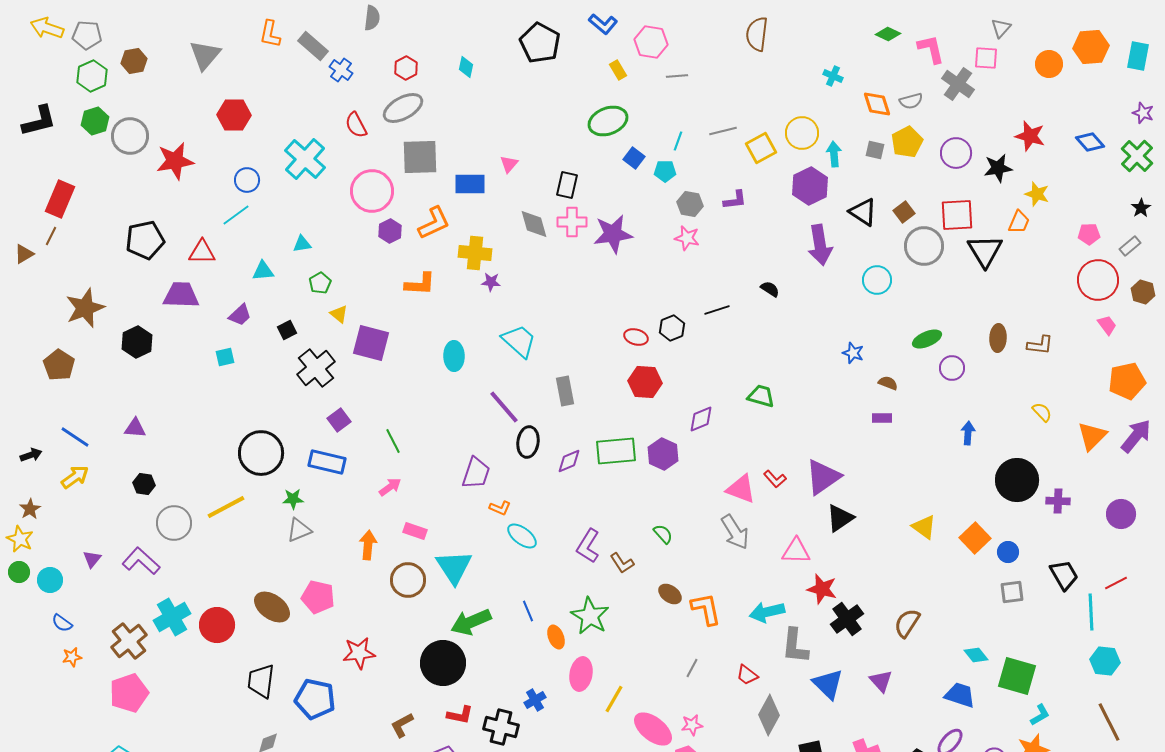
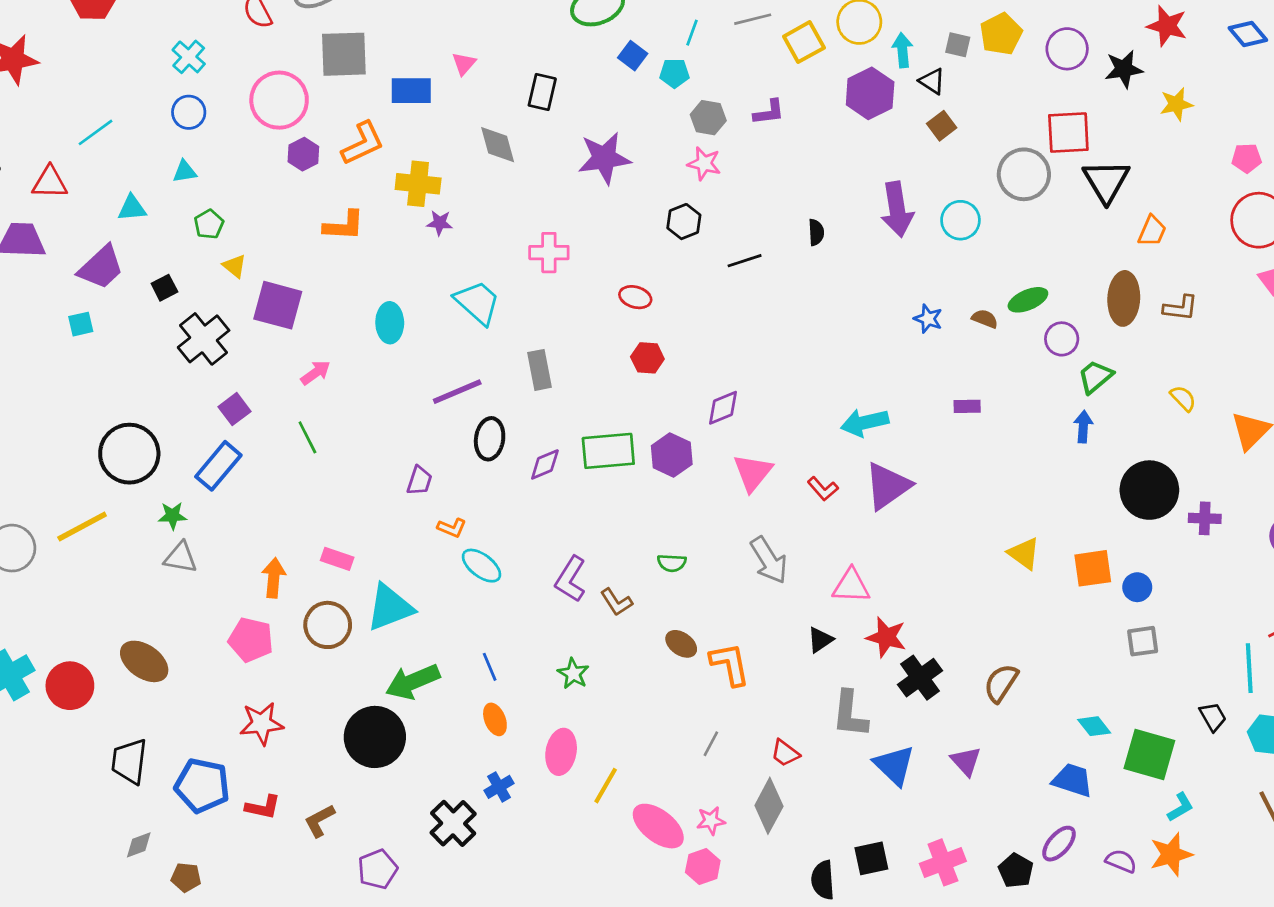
cyan cross: (305, 159) -> (189, 57), size x0.6
blue circle: (247, 180) -> (189, 112), moved
yellow star: (1037, 194) -> (1176, 104), turned -30
black triangle: (863, 212) -> (932, 81), moved, size x0.7
brown square: (904, 212) -> (942, 126), moved
pink cross: (572, 222) -> (549, 253), moved
orange trapezoid: (1019, 222) -> (1152, 231), moved
purple arrow: (820, 245) -> (897, 209), moved
black semicircle: (770, 289) -> (816, 232), turned 54
purple trapezoid: (240, 315) -> (101, 267), size x1.5
black hexagon: (672, 328) -> (684, 222), moved
brown ellipse: (998, 338) -> (1124, 298), size x1.4
red hexagon: (645, 382) -> (647, 358), size x0.7
brown semicircle: (888, 383) -> (985, 319), moved
green trapezoid: (761, 396) -> (1095, 377), moved, turned -56
purple line: (504, 407) -> (457, 392), turned -72
blue rectangle: (327, 462) -> (218, 466), turned -63
purple trapezoid: (476, 473) -> (419, 481), size x0.7
pink arrow: (390, 487) -> (316, 373), moved
pink triangle: (741, 489) -> (753, 473), moved, turned 48
black triangle: (840, 518) -> (820, 640), moved, size x0.7
gray triangle: (299, 530) -> (181, 558), turned 32
green semicircle: (663, 534) -> (672, 563), turned 135
orange square: (975, 538) -> (1093, 568), turned 36
cyan triangle: (454, 567) -> (390, 607), turned 42
black trapezoid: (1064, 575) -> (1213, 717), moved, size x0.7
pink pentagon: (318, 597) -> (251, 640), moved
cyan arrow: (767, 612) -> (865, 423), moved
green star: (590, 616) -> (573, 674), size x0.6
orange ellipse: (556, 637) -> (495, 719), moved
red L-shape: (460, 715) -> (263, 807), moved
gray diamond: (769, 715) -> (769, 806), moved
black cross: (501, 727) -> (453, 823), turned 32

